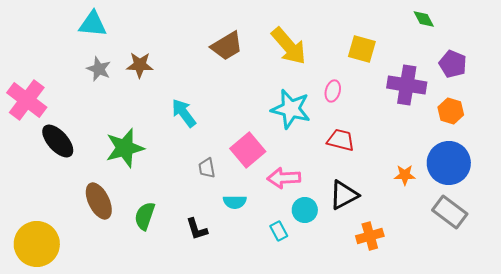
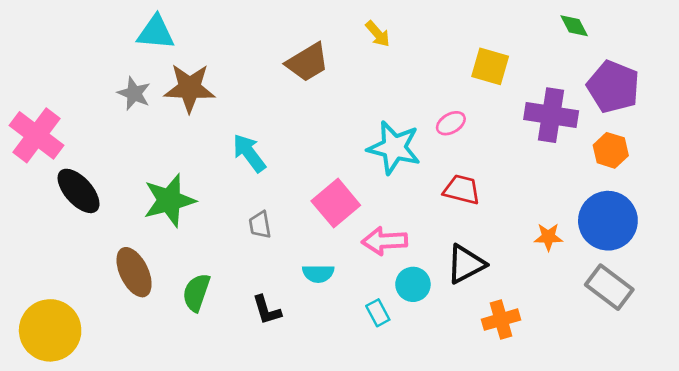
cyan triangle: (93, 24) -> (156, 32), moved
yellow arrow: (289, 46) -> (378, 34), moved, size x0.5
purple pentagon: (453, 64) -> (613, 87), size x1.4
brown star: (140, 65) -> (190, 88), size x1.4
pink ellipse: (333, 91) -> (451, 123), turned 45
gray trapezoid: (207, 168) -> (260, 225), moved

